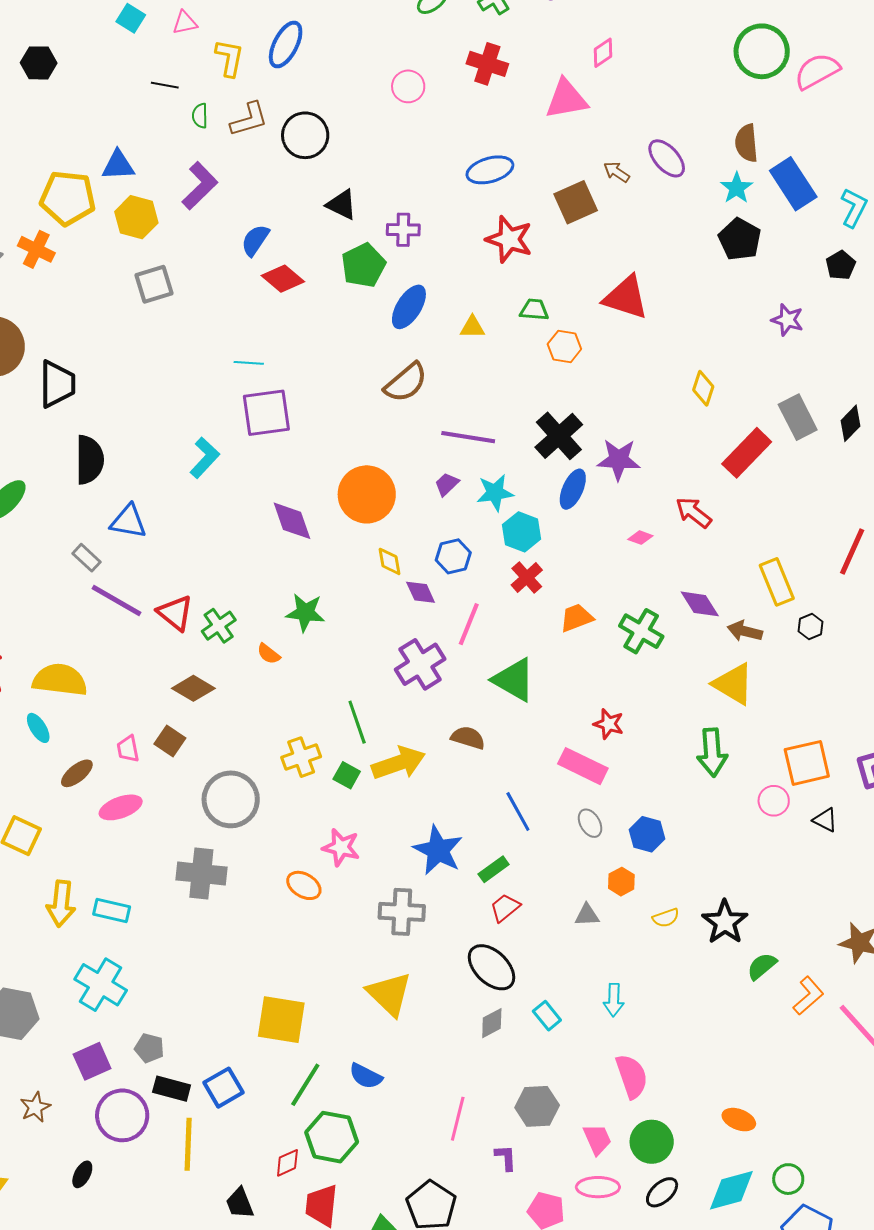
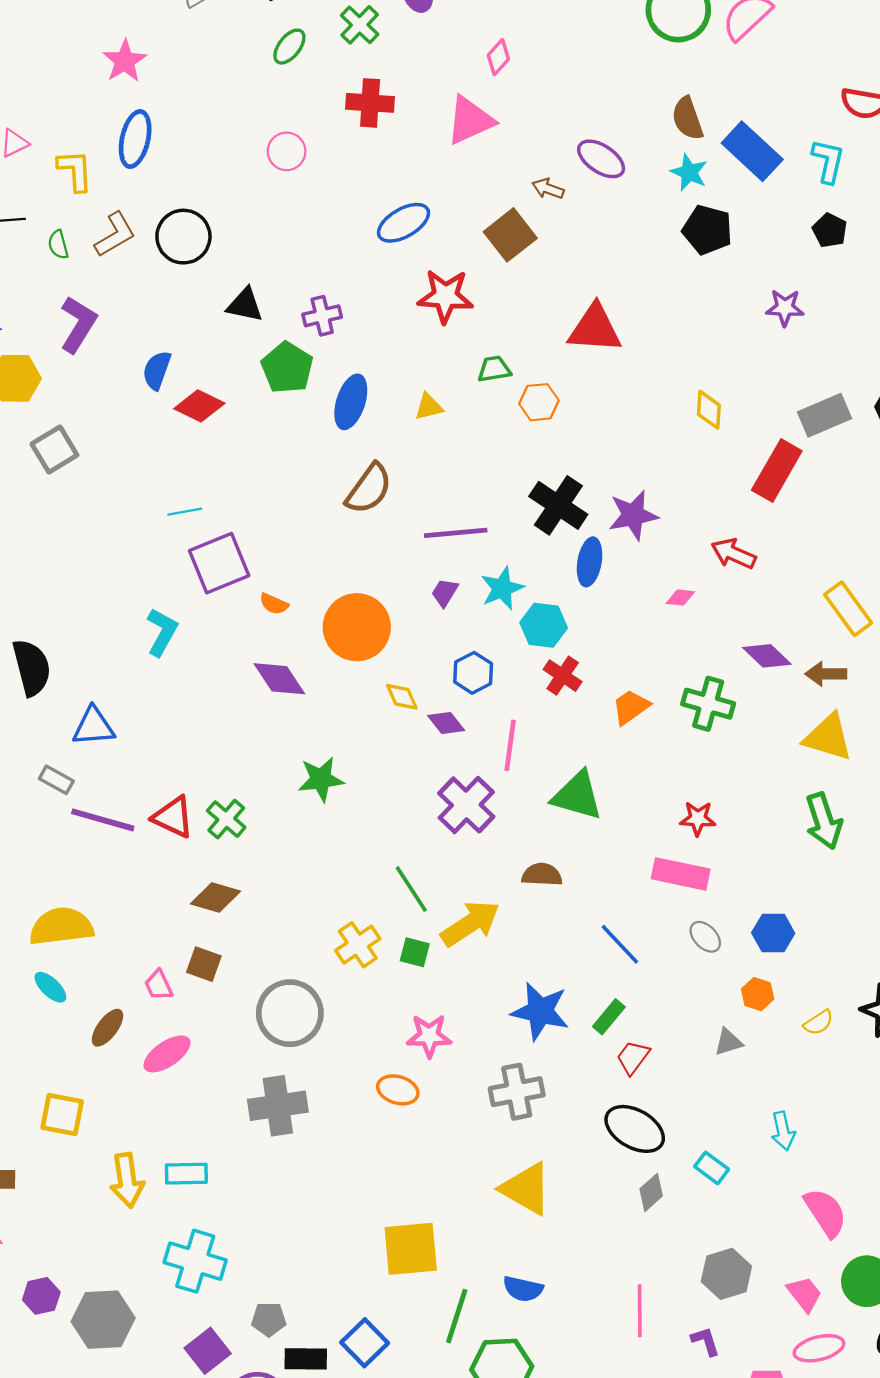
gray rectangle: (798, 417) -> (825, 415), turned -72
orange semicircle: (269, 654) -> (274, 604), moved

